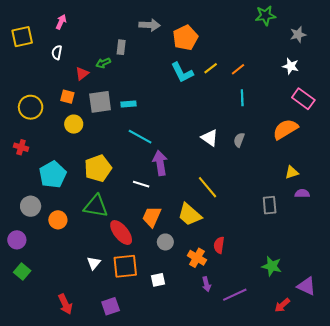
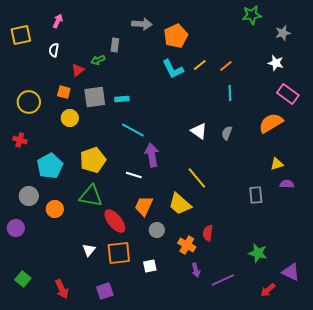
green square: (22, 271) -> (23, 279), moved

